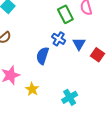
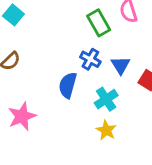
yellow star: (32, 89) -> (106, 130), moved
cyan cross: (70, 97) -> (106, 99), moved

